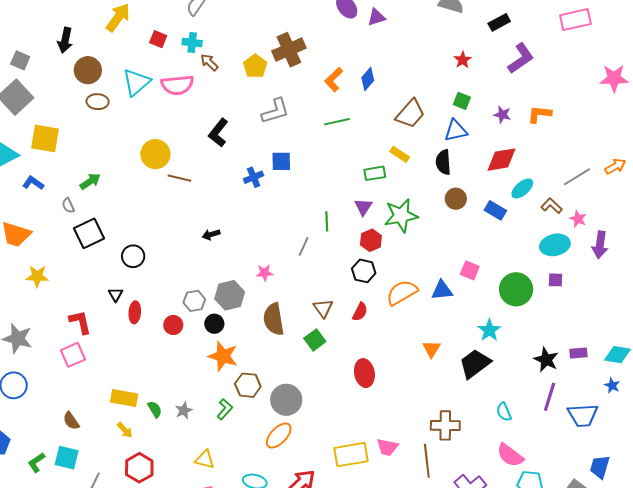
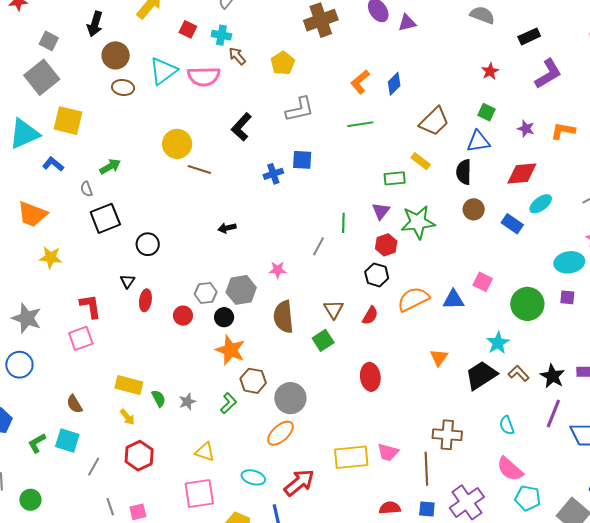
brown cross: (289, 50) -> (321, 20), moved
brown L-shape: (552, 206) -> (519, 373), moved

